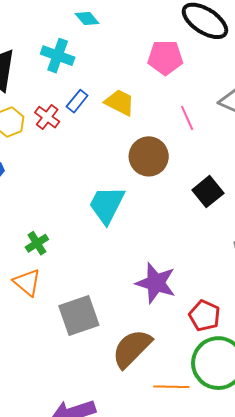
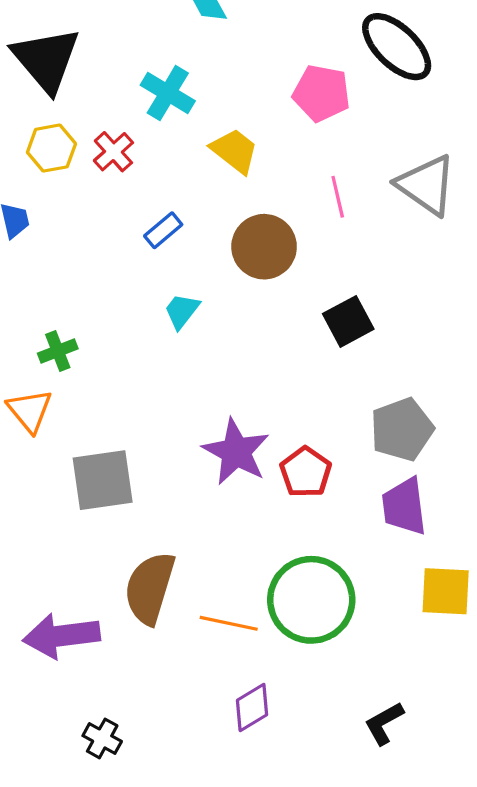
cyan cross: (58, 56) -> (168, 93), moved
blue rectangle: (77, 101) -> (163, 230), moved
cyan trapezoid: (107, 205) -> (182, 311), size x0.6
red pentagon: (205, 316) -> (306, 472), moved
brown semicircle: (132, 349) -> (150, 588), moved, turned -39

